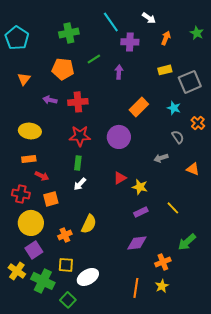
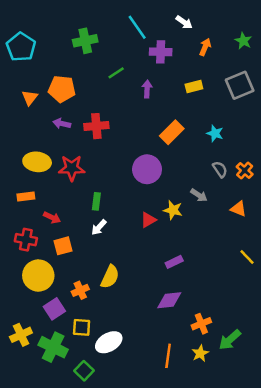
orange pentagon: (63, 69) -> (62, 89), moved
yellow rectangle: (165, 70) -> (194, 86), moved
gray square: (190, 82) -> (240, 85), moved
orange cross: (198, 123) -> (245, 171), moved
red star: (80, 136) -> (72, 168), moved
gray arrow: (161, 158) -> (199, 195), turned -128
orange rectangle: (29, 159) -> (26, 196), moved
yellow star: (140, 187) -> (173, 210), moved
yellow line: (173, 208) -> (247, 257), moved
green arrow: (187, 242) -> (230, 340), moved
purple square: (34, 250) -> (54, 309), moved
yellow cross: (17, 271) -> (21, 335), turned 30

